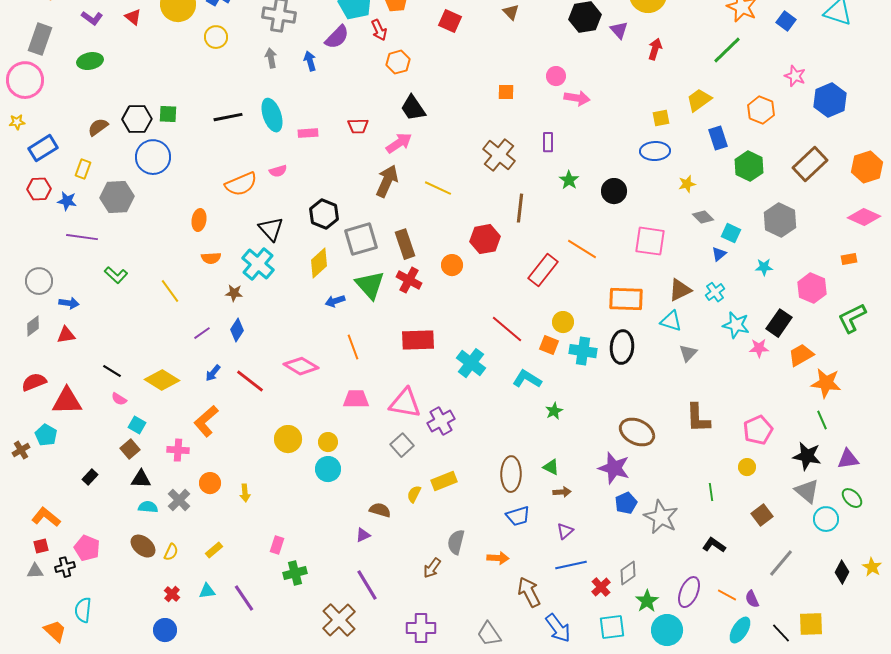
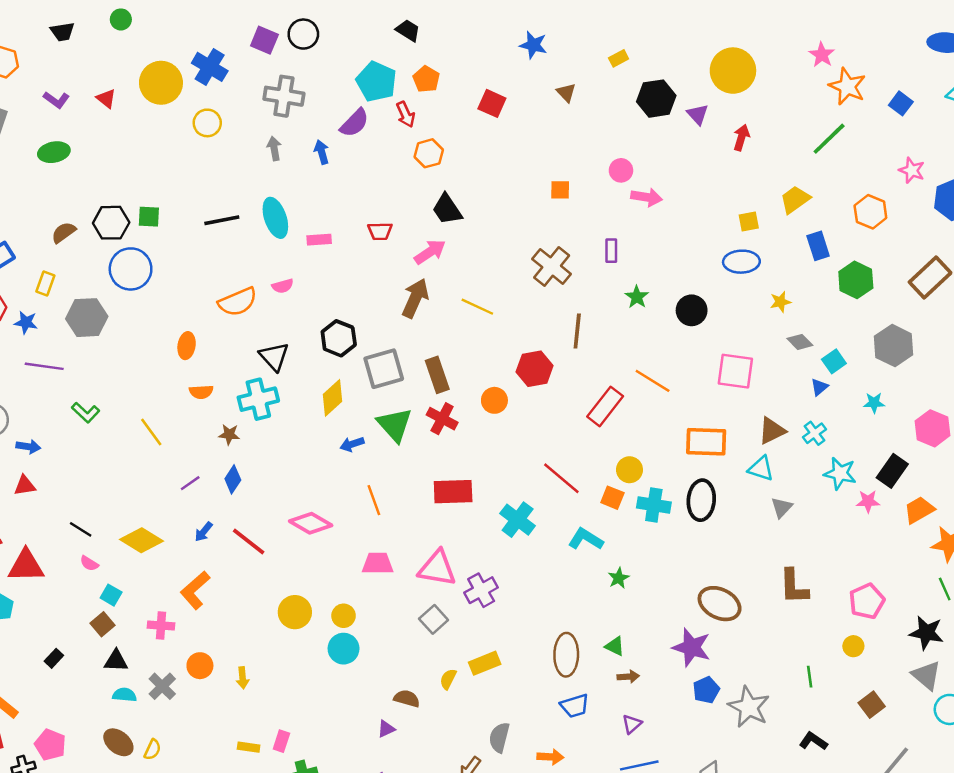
cyan square: (731, 233) -> (834, 361), turned 30
cyan cross: (258, 264) -> (258, 399), turned 36
yellow rectangle: (214, 550) -> (249, 747), moved, turned 48

